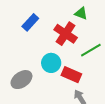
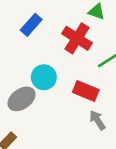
cyan circle: (51, 63) -> (44, 77), moved

